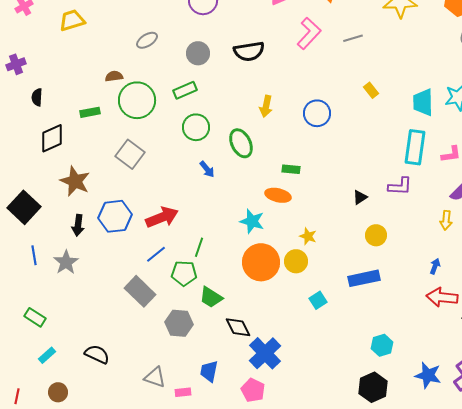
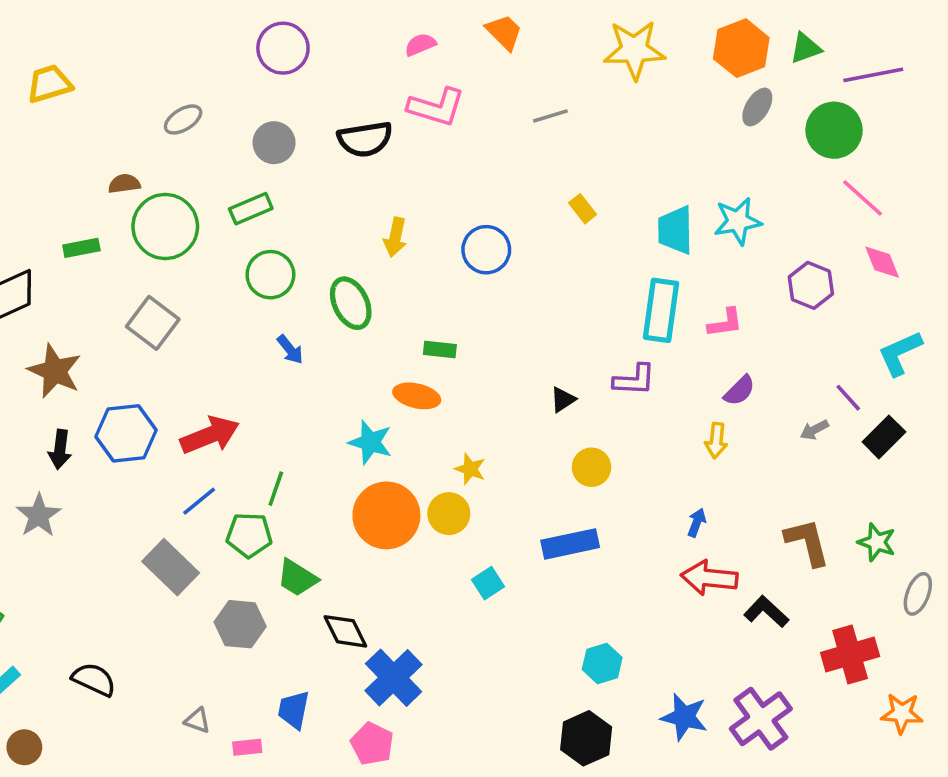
pink L-shape: (309, 33) -> (436, 107), moved, turned 64
gray triangle: (155, 377) -> (197, 720), size x0.7

